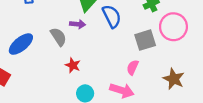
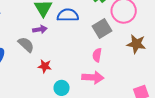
blue semicircle: (112, 16) -> (68, 15), turned -50
brown star: (174, 79) -> (136, 44), moved

